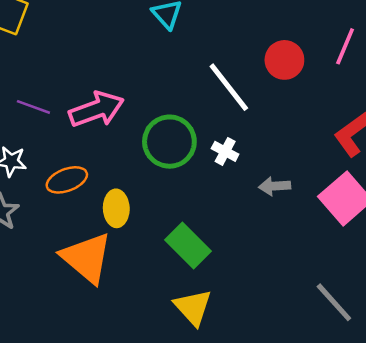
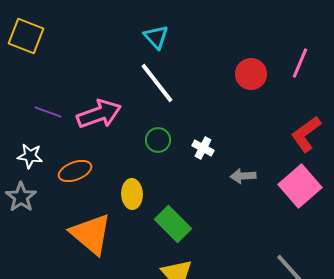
white line: (229, 87) -> (157, 83), moved
green circle: (169, 142) -> (158, 140), size x0.6
yellow ellipse: (116, 208) -> (132, 194), moved

